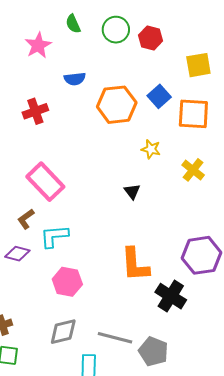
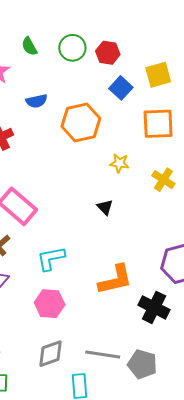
blue square: (159, 96) -> (121, 88), moved
cyan L-shape: (54, 236) -> (51, 258), moved
orange L-shape: (135, 265) -> (115, 280), turned -93

